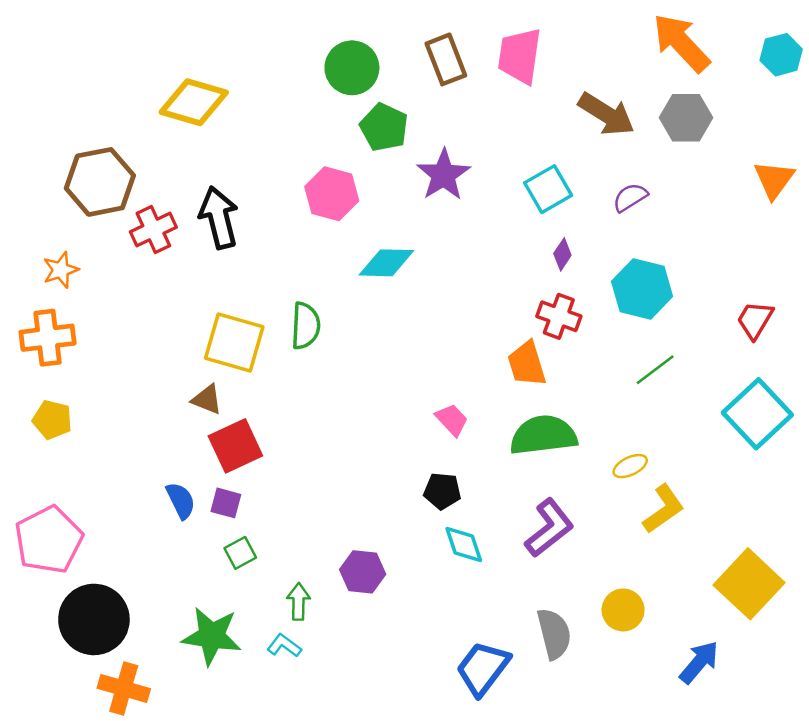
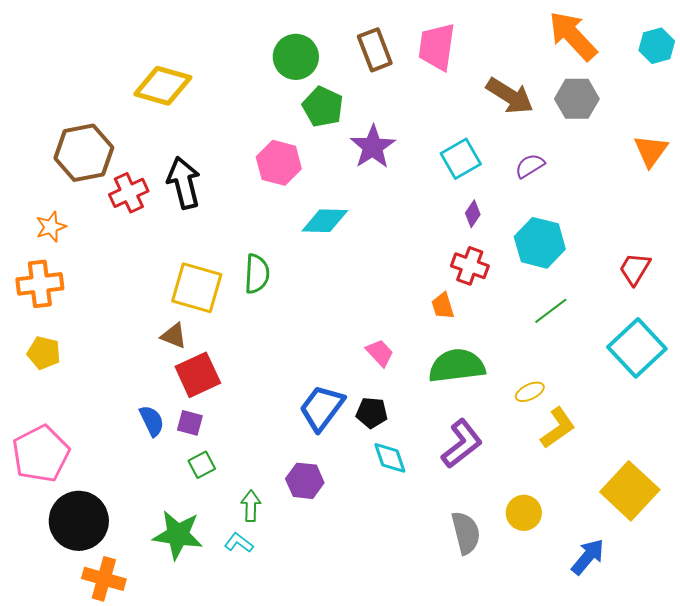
orange trapezoid: (527, 364) -> (443, 306), size x0.7
blue trapezoid: (483, 668) -> (322, 408), moved

